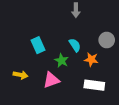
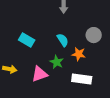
cyan rectangle: (38, 45) -> (27, 40), turned -35
green star: (62, 61) -> (57, 62), moved

